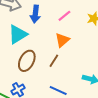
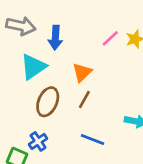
pink line: (64, 16) -> (110, 38), moved
orange triangle: (62, 40) -> (82, 72), moved

